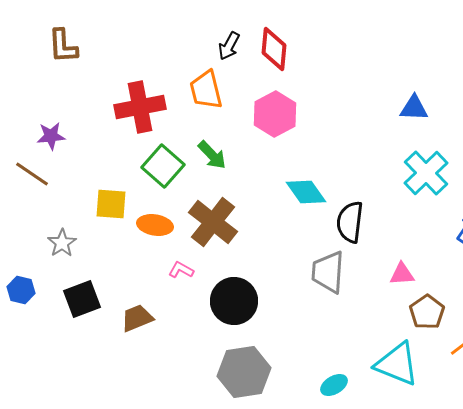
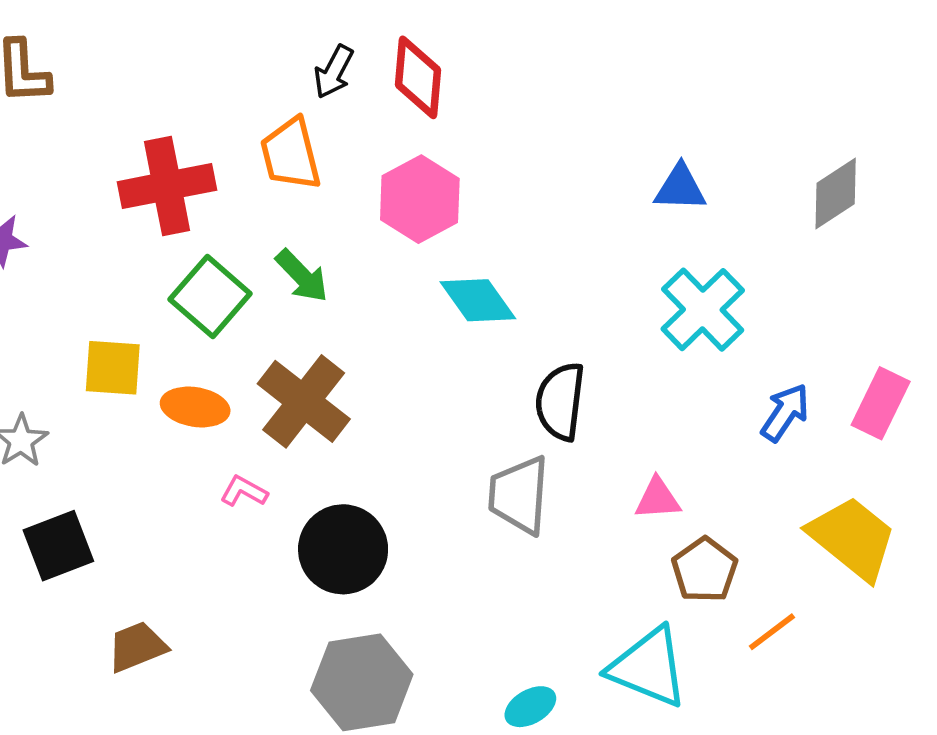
cyan diamond: (306, 192) -> (478, 300), moved
brown trapezoid: (137, 318) -> (137, 647), moved

